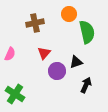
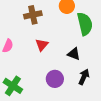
black triangle: (76, 62) -> (74, 54), turned 40
purple circle: (57, 71) -> (55, 79), moved

